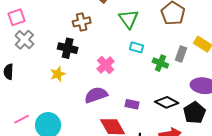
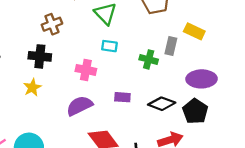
cyan rectangle: (136, 47) -> (109, 46), moved
pink cross: (106, 65) -> (86, 70), turned -30
purple rectangle: (132, 104) -> (122, 97), moved

